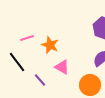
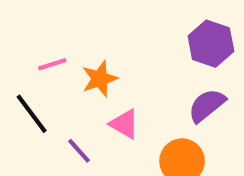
orange star: (50, 45) -> (100, 79), turned 30

